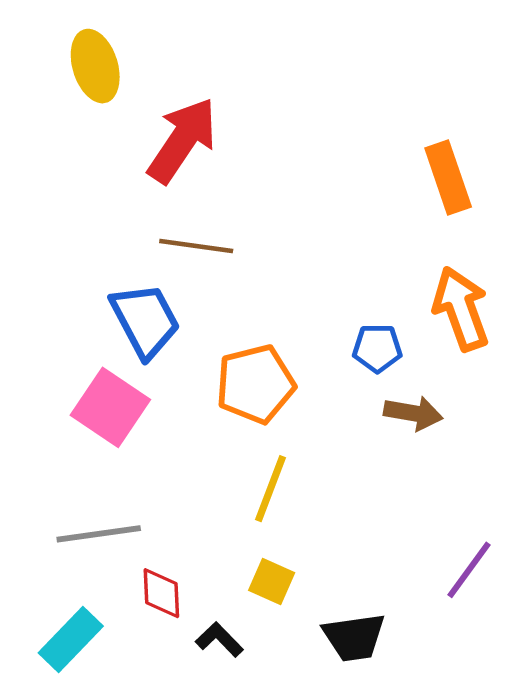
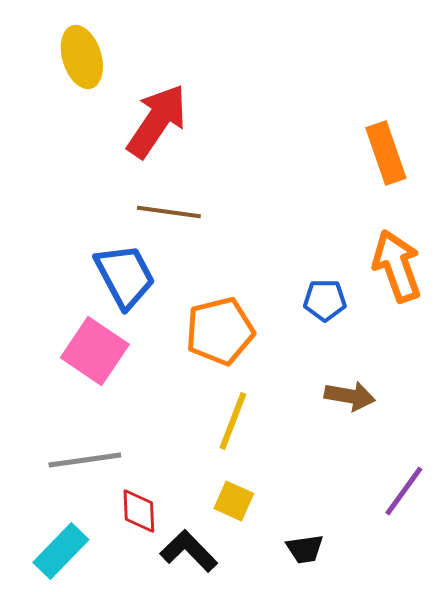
brown arrow: (413, 413) -> (350, 396), moved
black trapezoid: (354, 637) -> (305, 549), size x0.7
black L-shape: (219, 640) -> (189, 551), size x1.4

